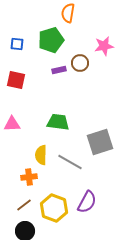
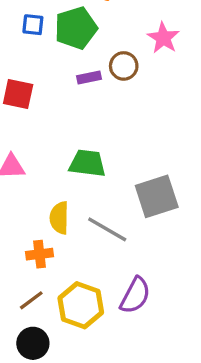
blue square: (17, 44) -> (33, 25), moved
pink star: (104, 46) -> (163, 38), turned -30

